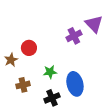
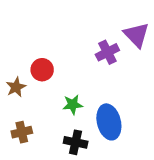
brown cross: (23, 85) -> (22, 132), moved
black cross: (52, 98) -> (76, 142), turned 35

